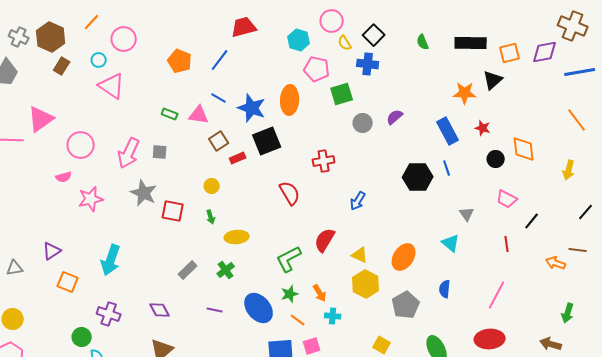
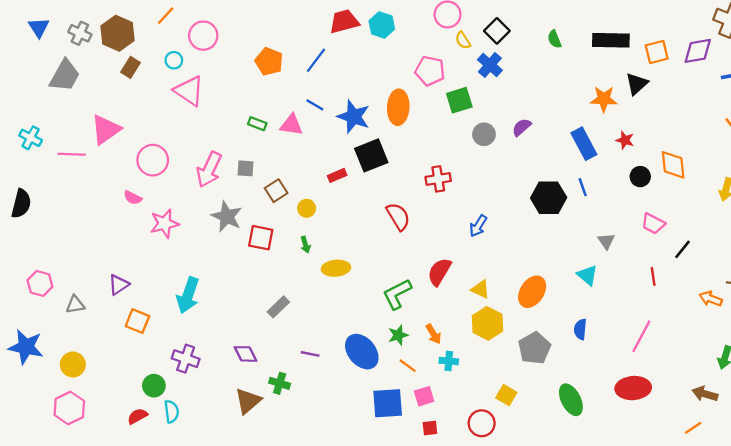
cyan hexagon: (299, 40) -> (382, 25), moved
blue cross: (368, 64) -> (490, 65), turned 35
brown square: (219, 141) -> (276, 191), moved
pink semicircle: (64, 177) -> (133, 198), turned 42
green cross: (226, 270) -> (280, 383), moved, turned -36

